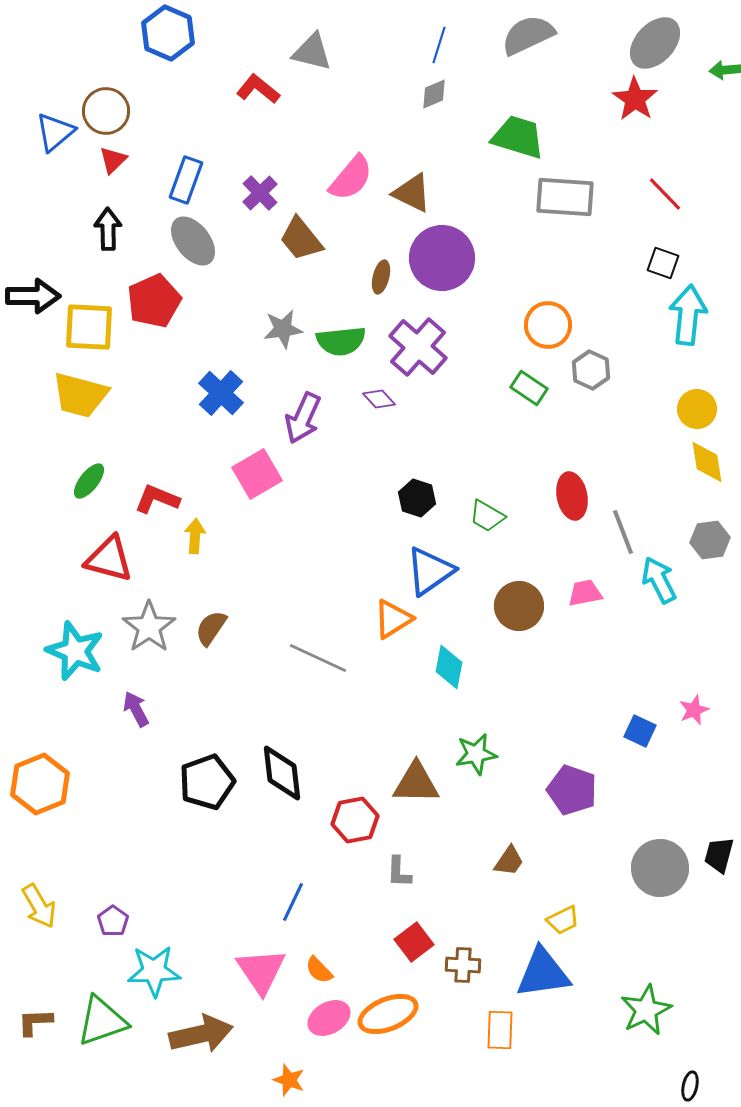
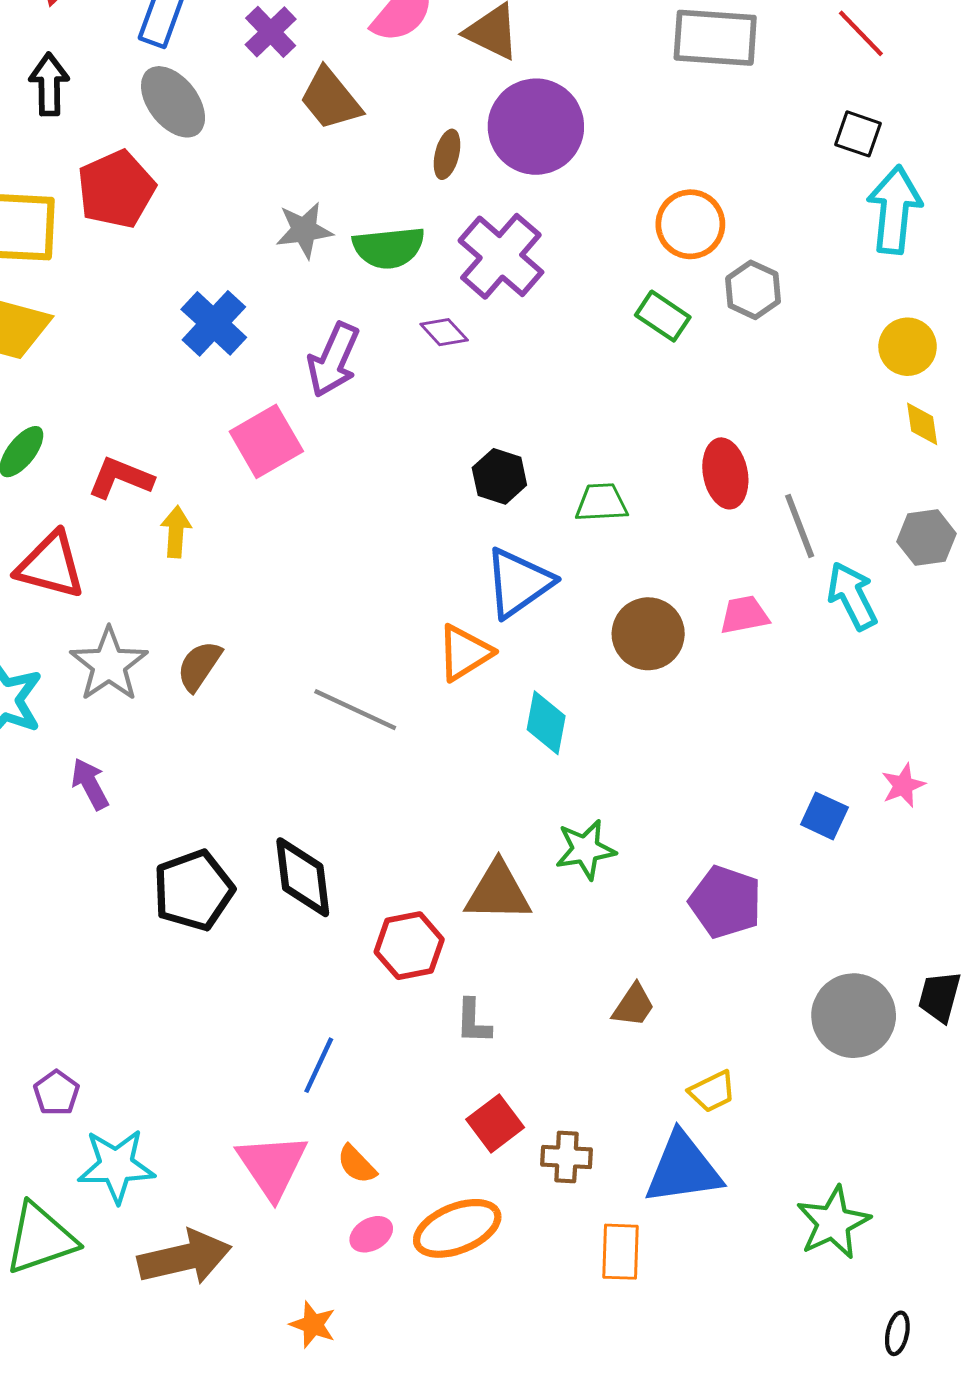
yellow diamond: (707, 462) -> (922, 424), size x0.7
green trapezoid: (487, 516) -> (601, 503), turned 147
pink ellipse: (329, 1018) -> (371, 1234), size x0.7

